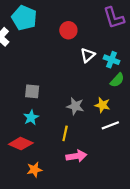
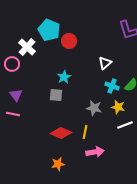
red circle: (68, 30) -> (69, 41), moved
cyan cross: (111, 60) -> (112, 86), moved
cyan star: (31, 118) -> (64, 77), moved
red diamond: (21, 144) -> (61, 133), moved

